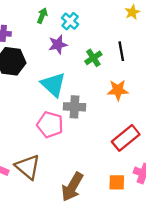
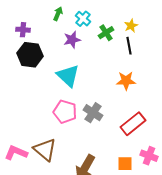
yellow star: (132, 12) -> (131, 26), moved
green cross: (93, 58) -> (106, 33), moved
gray cross: (75, 107) -> (93, 113), moved, turned 30

